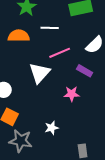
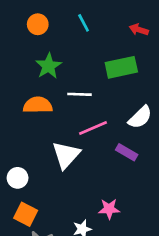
pink star: (72, 94) -> (109, 209), moved

